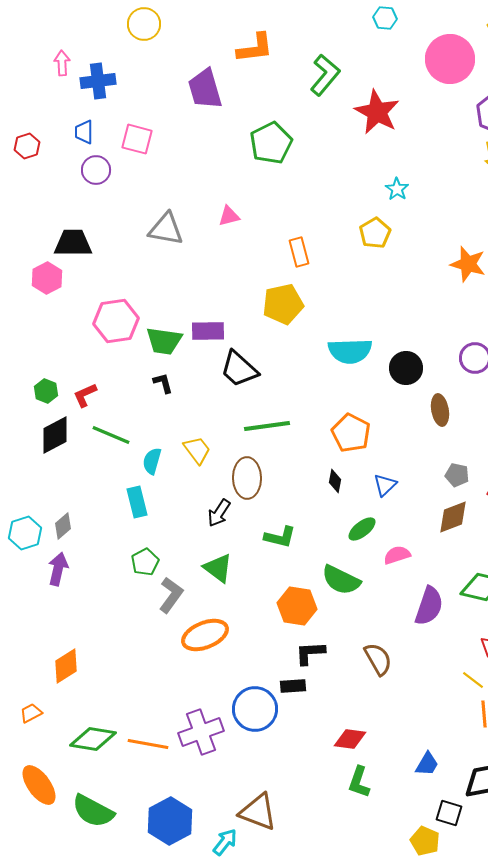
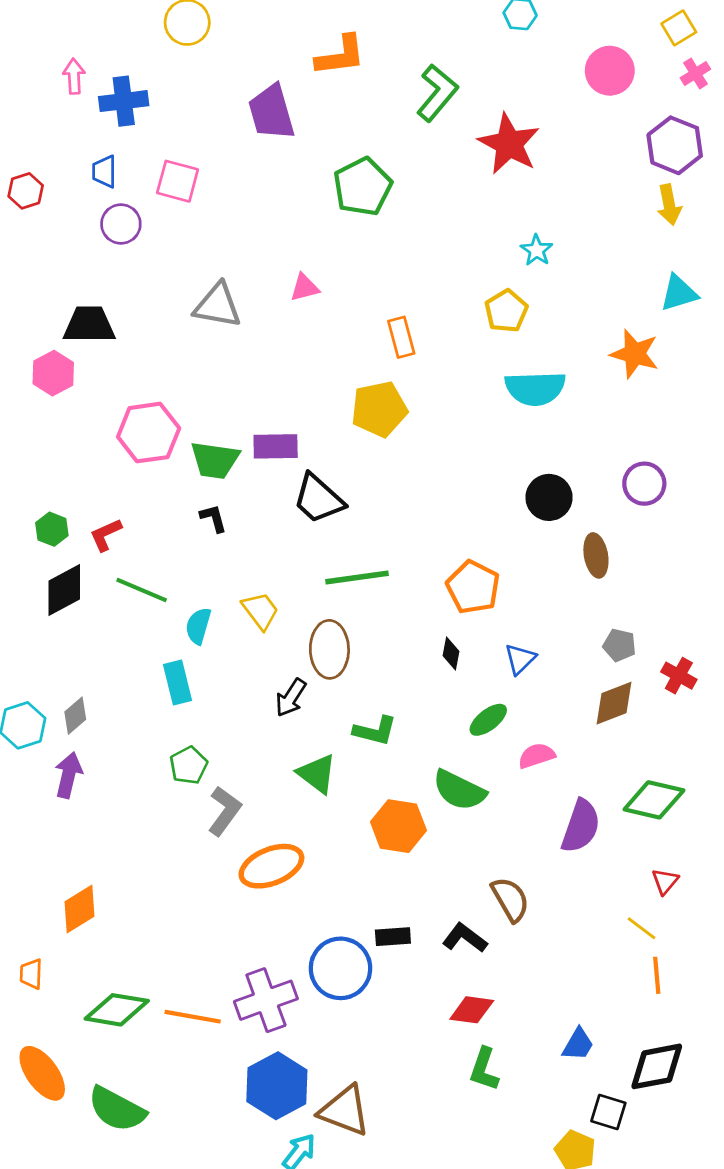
pink circle: (450, 59) -> (610, 71), size x0.7
cyan semicircle: (350, 351) -> (535, 388), moved
green triangle: (218, 568) -> (317, 774), moved
black L-shape: (310, 653) -> (465, 938), moved, turned 40
orange trapezoid: (31, 713) -> (31, 974), turned -60
blue hexagon: (170, 821) -> (277, 1086), moved

